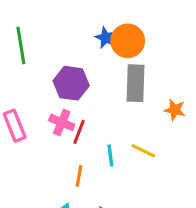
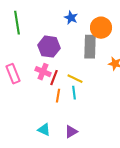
orange circle: (128, 41) -> (101, 28), moved
yellow line: (143, 151) -> (75, 79), moved
orange line: (79, 176) -> (58, 96), moved

